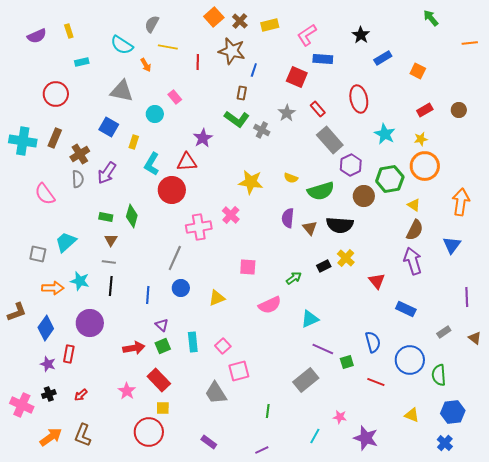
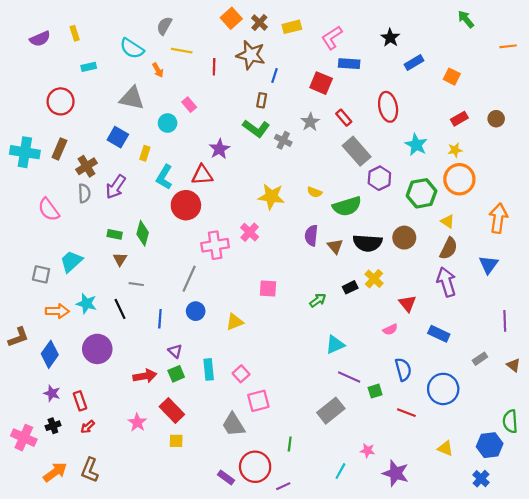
brown circle: (364, 196) -> (404, 238), moved
gray line: (109, 262) -> (136, 284), moved
black line: (111, 286) -> (120, 309), turned -30
pink semicircle: (270, 305) -> (390, 329), moved, size x0.6
red rectangle: (69, 354) -> (80, 401), moved, turned -30
green semicircle: (439, 375) -> (510, 421), moved
red circle: (149, 432) -> (255, 467), moved

